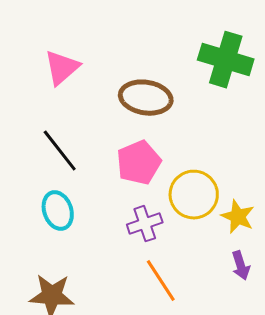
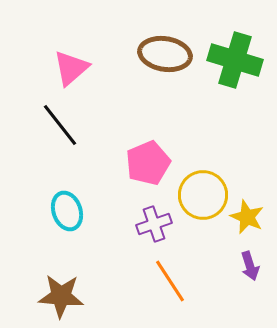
brown ellipse: (146, 98) -> (165, 54), moved
black line: (60, 151) -> (60, 125), moved

